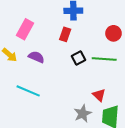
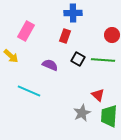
purple semicircle: (36, 57) -> (50, 65), moved
black square: (79, 58) -> (78, 59), turned -32

